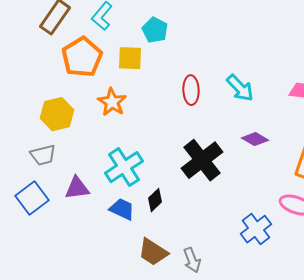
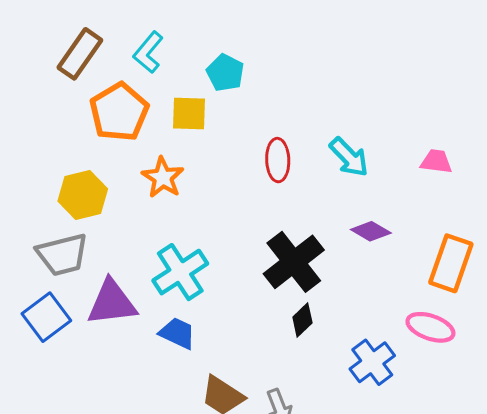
gray trapezoid: (43, 155) -> (62, 255), size x1.4
purple triangle: (77, 188) -> (112, 303), size x1.4
black diamond: (155, 200) -> (302, 320), moved

